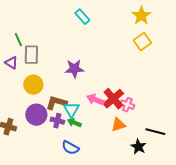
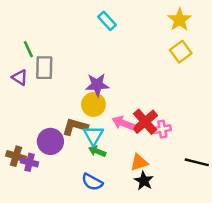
yellow circle: (33, 85) -> (93, 105), moved
pink cross: (127, 105) -> (162, 129), turned -32
purple cross: (57, 121) -> (30, 162), moved
orange triangle: (118, 125) -> (139, 162), moved
black star: (138, 147) -> (144, 181), moved

